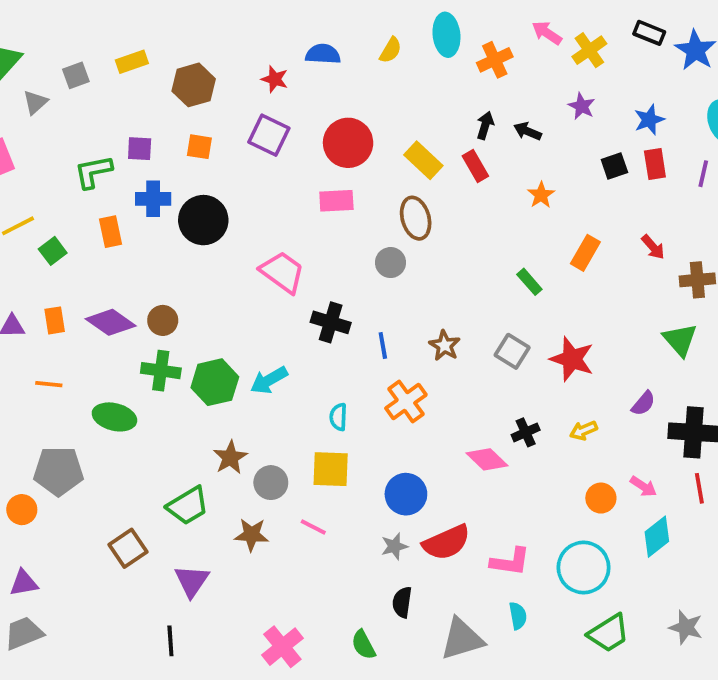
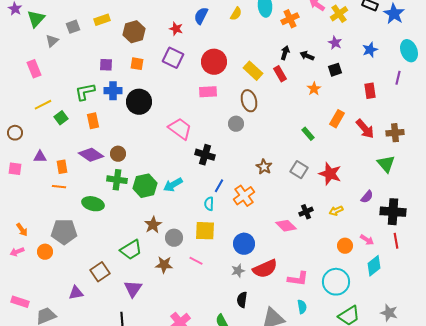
blue semicircle: (323, 54) -> (201, 16), turned -66
red rectangle: (655, 164) -> (370, 91), moved
black square: (614, 166) -> (335, 70), moved
green L-shape: (93, 172) -> (85, 92), moved
orange rectangle: (111, 232) -> (93, 121), moved
red arrow: (653, 247) -> (365, 129), moved, size x1.5
orange rectangle: (55, 320) -> (62, 167), moved
blue line: (383, 346) -> (219, 186), moved, turned 40
purple triangle: (24, 583) -> (76, 293), moved

